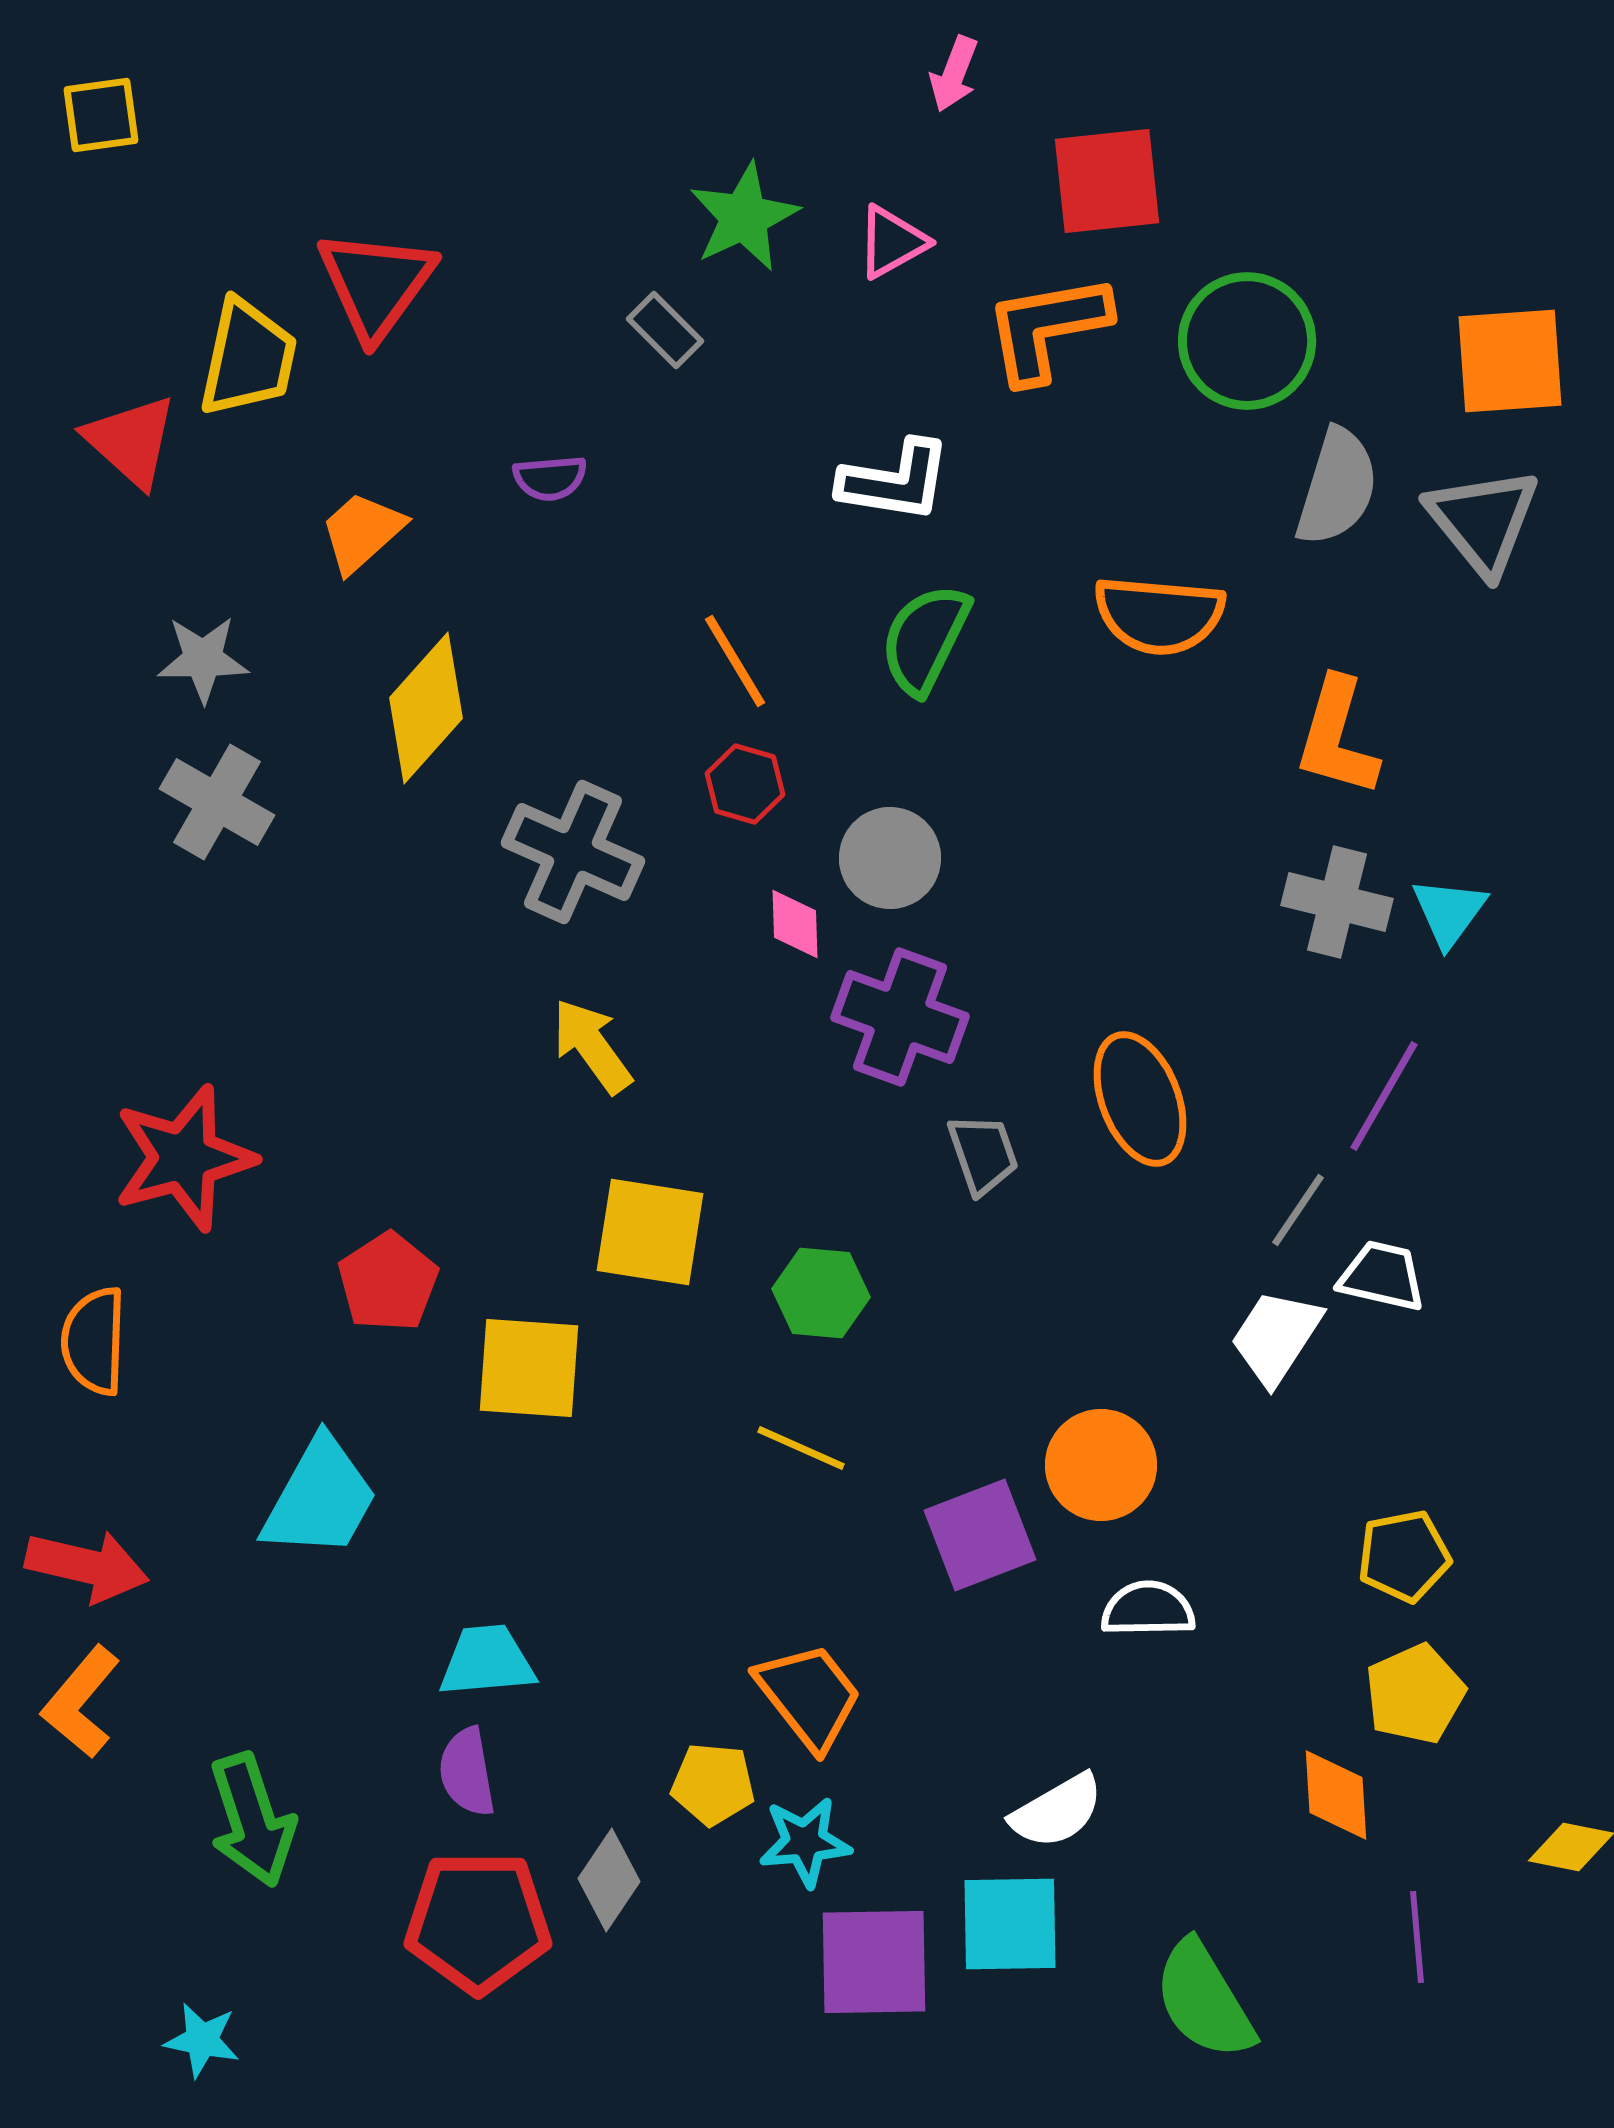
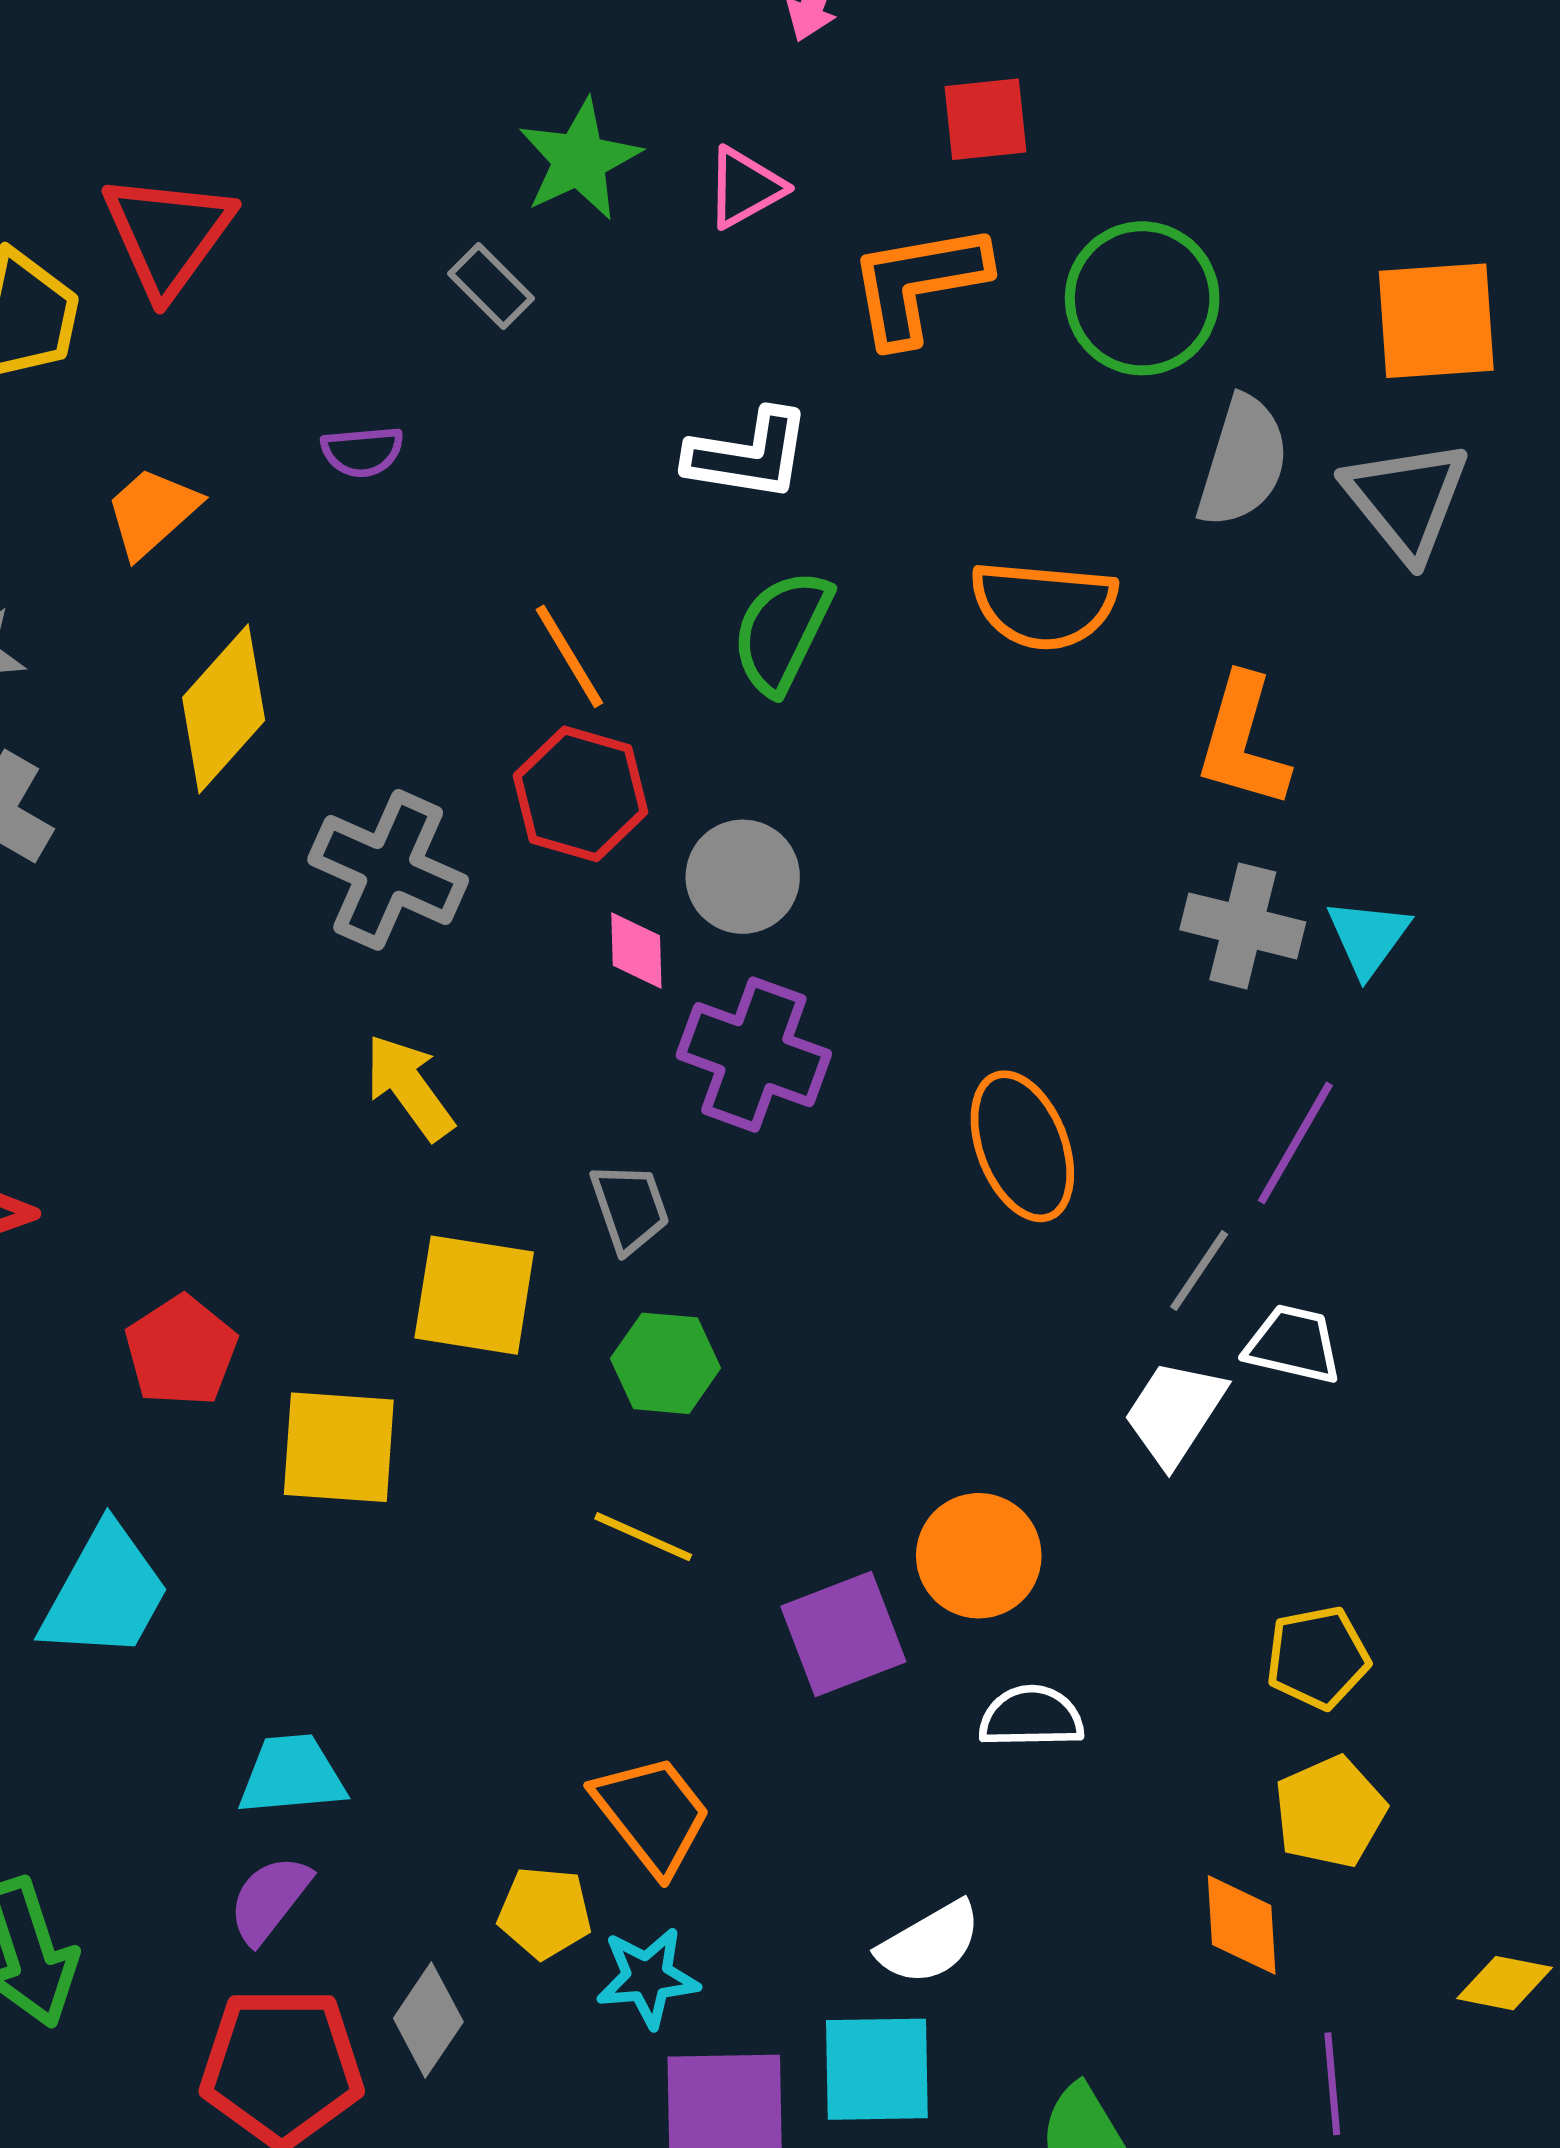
red square: (1107, 181) -> (985, 119), size x0.7
red hexagon: (745, 784) -> (580, 794), size x1.5
gray trapezoid: (983, 1154) -> (630, 1208), moved
purple semicircle: (467, 1772) -> (269, 1899), turned 48

